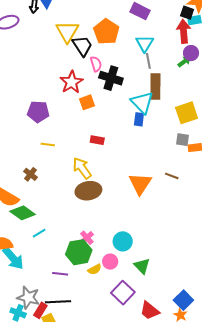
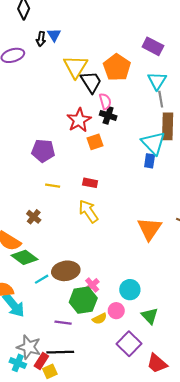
black cross: (111, 78) -> (108, 115), moved, size x0.7
red rectangle: (97, 140) -> (90, 183), moved
brown ellipse: (88, 191) -> (66, 271), moved

